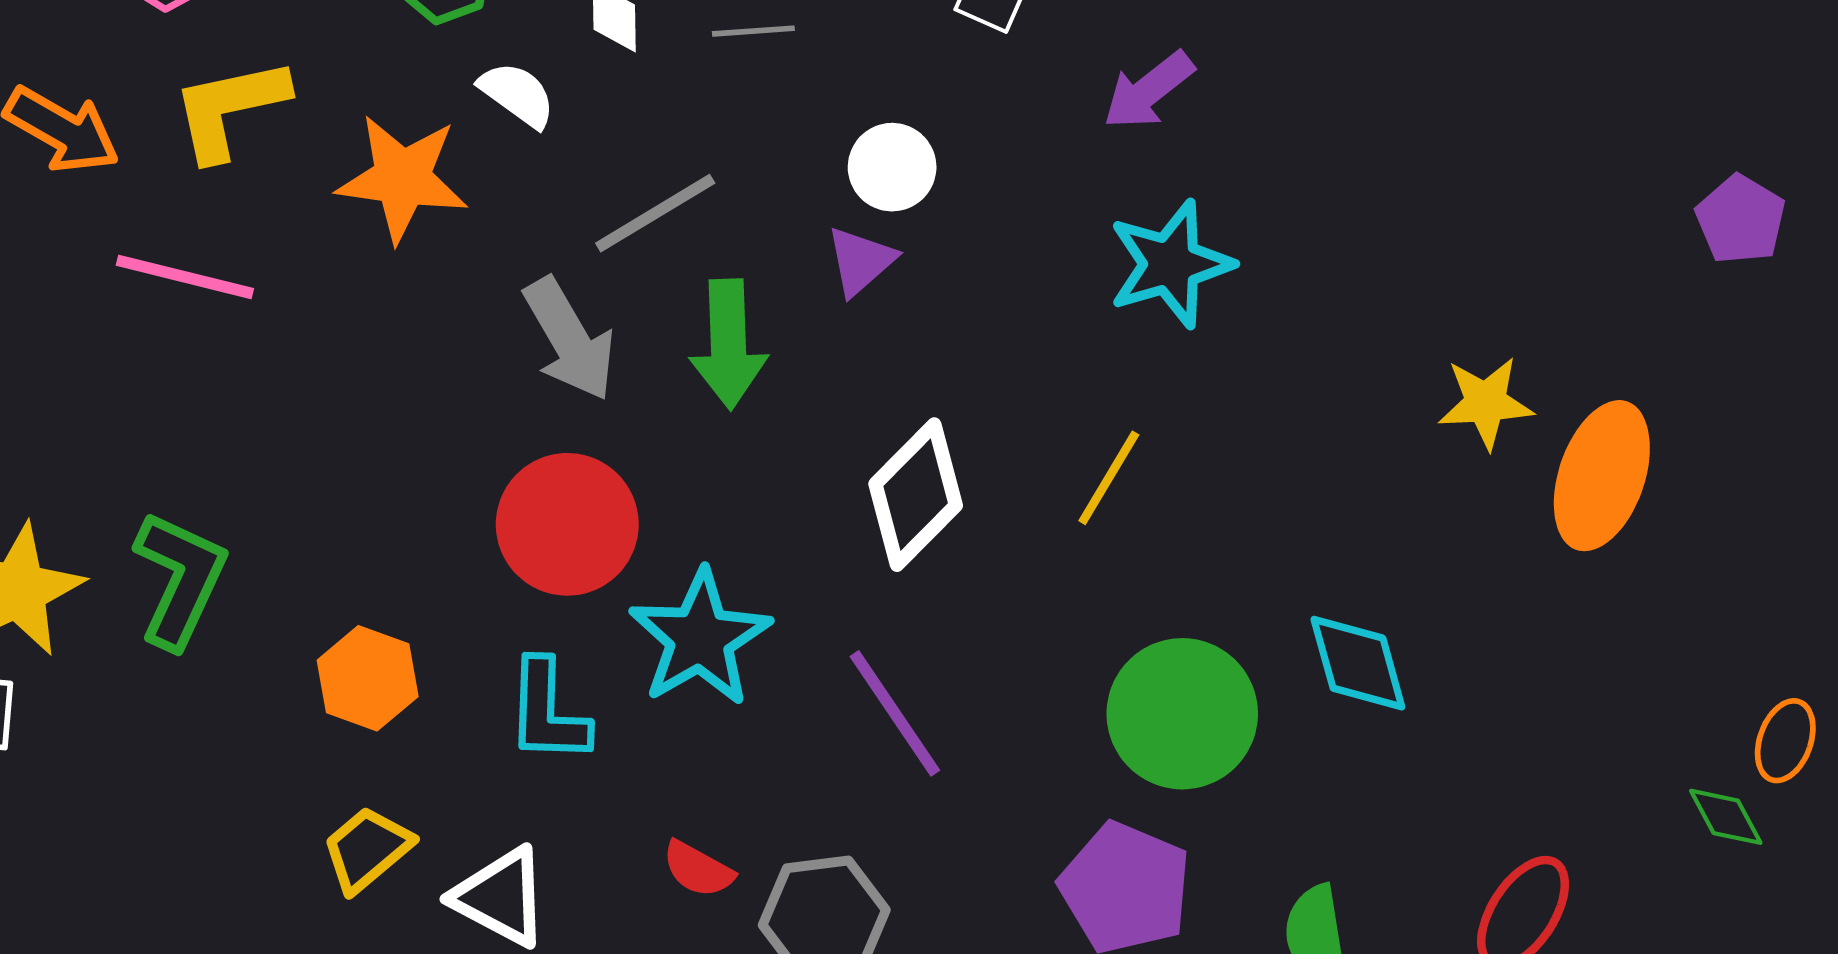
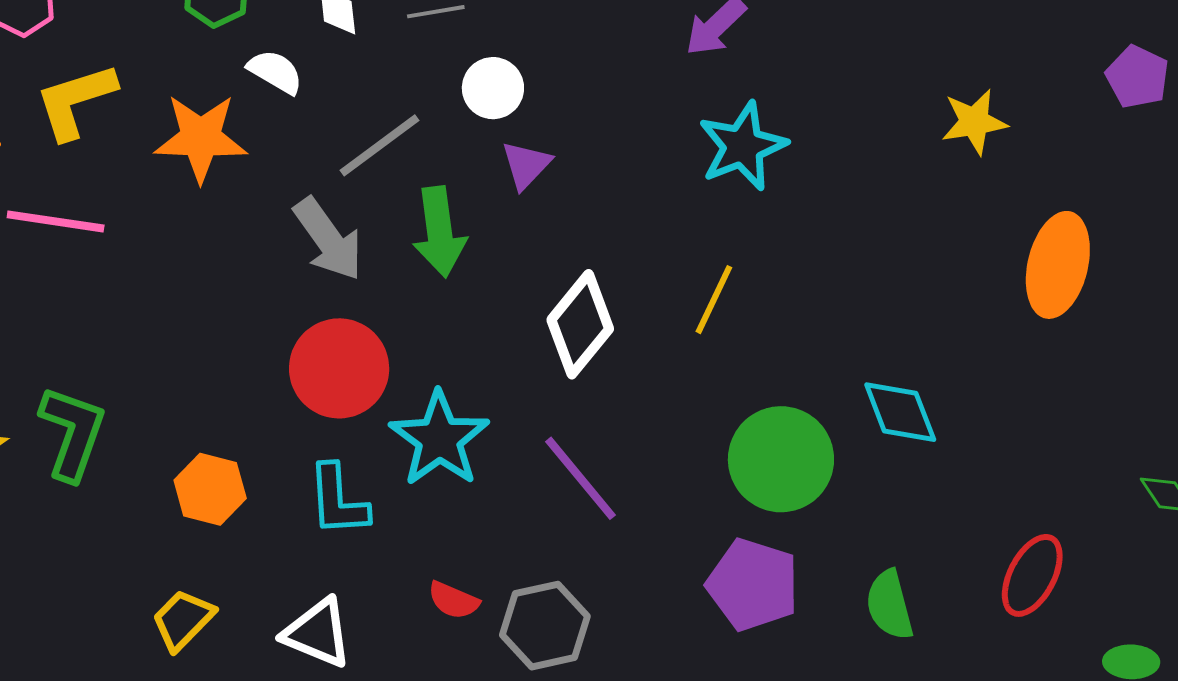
white circle: (892, 167) -> (493, 88), moved
yellow star: (1486, 403) -> (974, 122), moved
yellow trapezoid: (367, 849) -> (183, 620), moved

